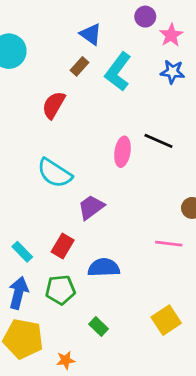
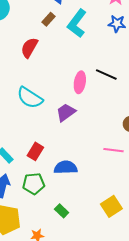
purple trapezoid: (91, 207) -> (66, 112), moved

